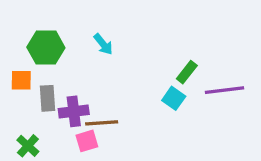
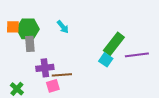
green rectangle: (187, 72) -> (114, 44), size x1.6
orange square: (21, 80) -> (13, 27), moved
gray rectangle: (48, 98) -> (30, 44), moved

